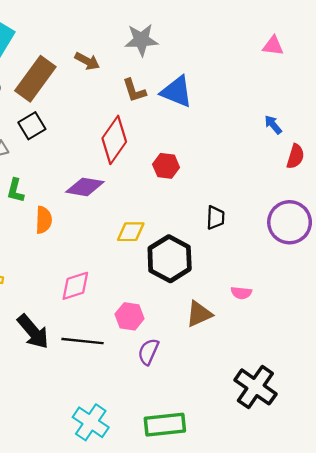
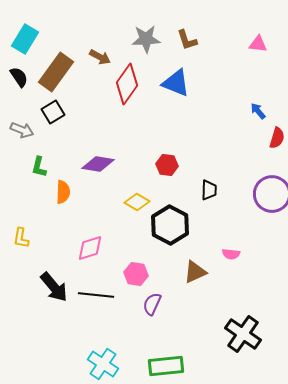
brown L-shape: (134, 91) -> (187, 40), moved
red diamond: (114, 140) -> (127, 84), moved
red hexagon: (166, 166) -> (167, 165), moved
yellow diamond: (131, 232) -> (137, 202), turned 30

